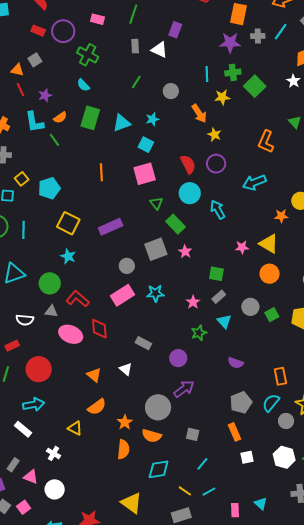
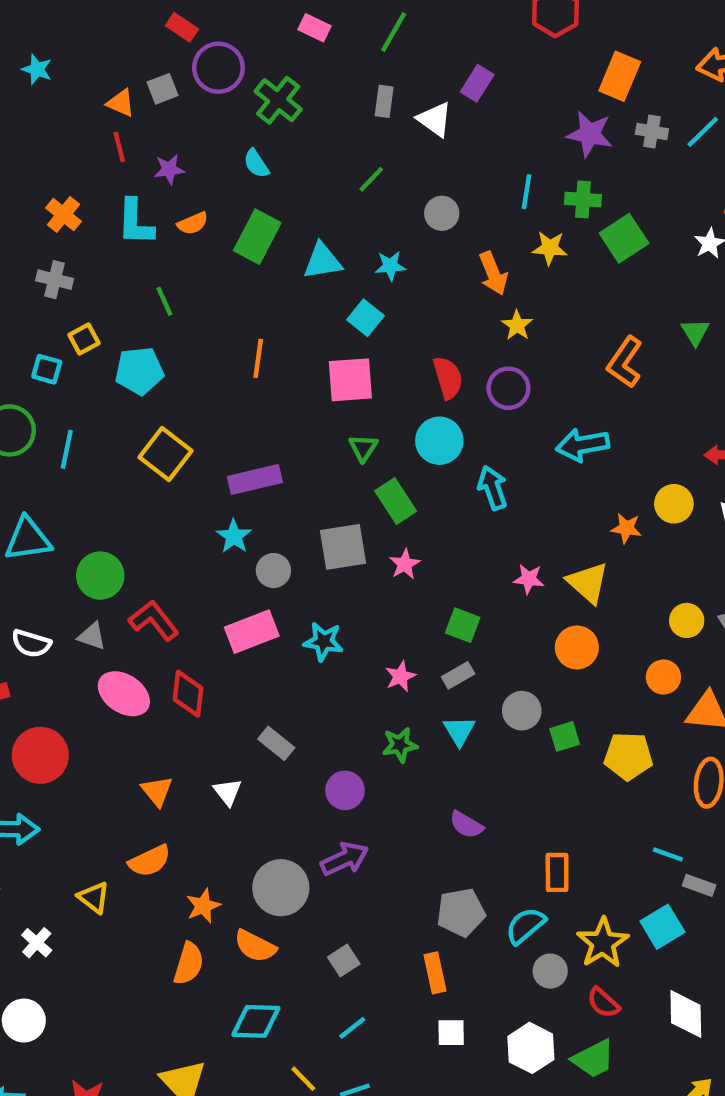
purple circle: (63, 31) -> (218, 68), moved
green line: (54, 140) -> (164, 301), moved
cyan star: (68, 256) -> (234, 536), moved
gray square: (193, 434) -> (344, 960), turned 32

